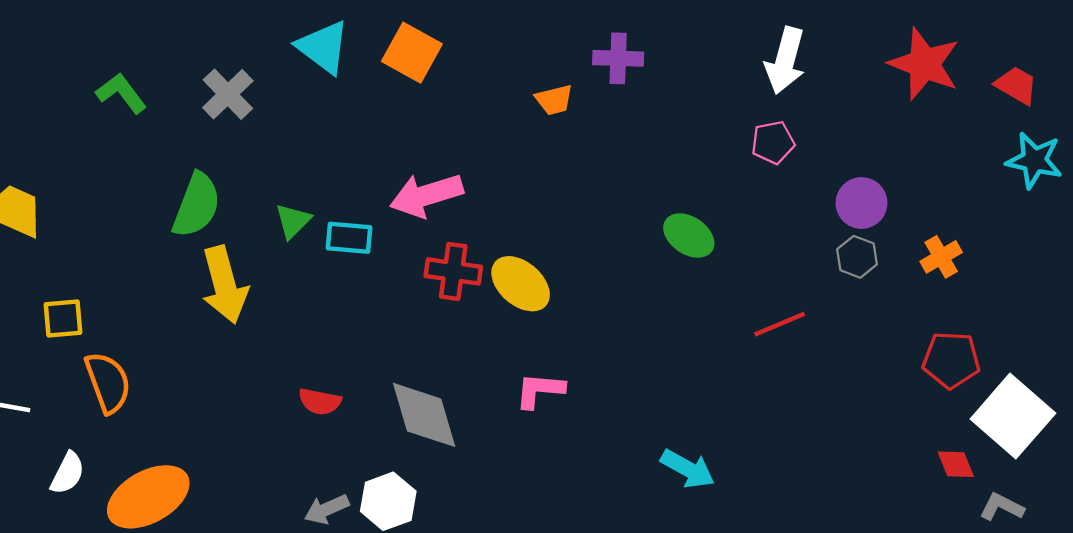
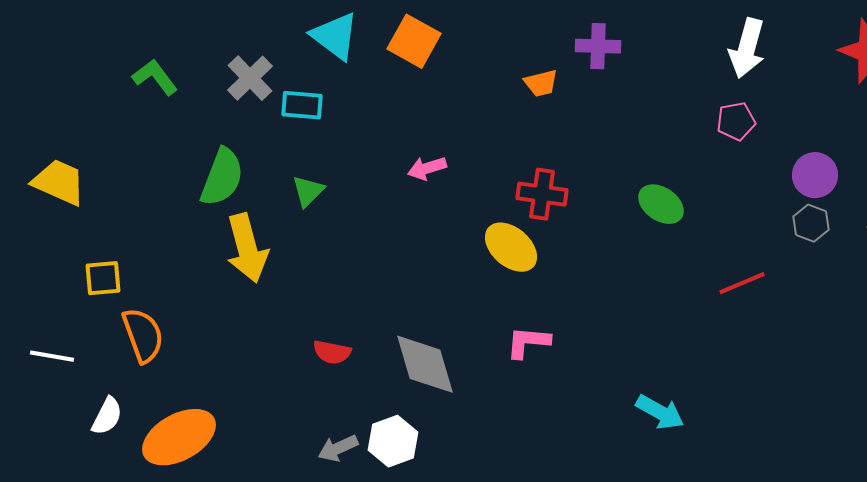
pink arrow: (426, 195) -> (427, 168), size x0.6
cyan rectangle: (349, 238) -> (302, 105), moved
red cross: (453, 271) -> (542, 194), moved

